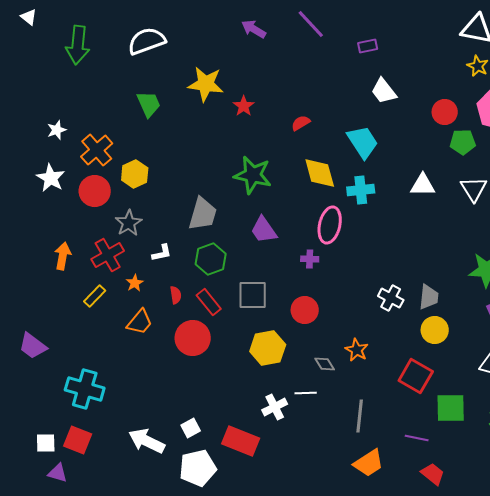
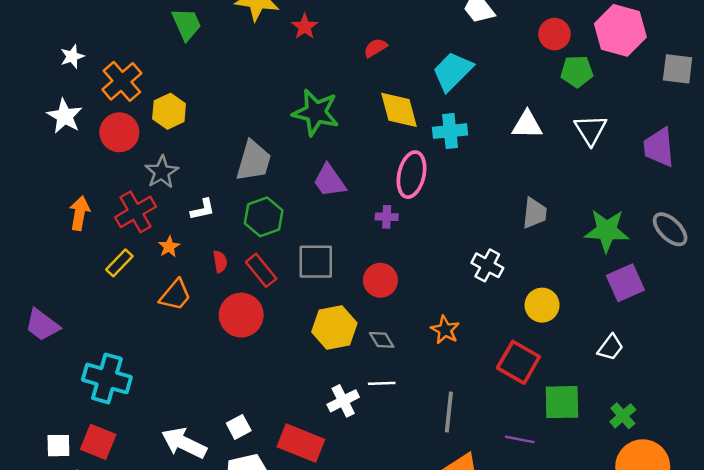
cyan trapezoid: (363, 142) -> (453, 71), turned -102
gray trapezoid: (429, 297) -> (535, 213), moved
gray diamond: (325, 364) -> (382, 340), moved

